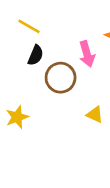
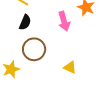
brown circle: (61, 78) -> (34, 49), moved

